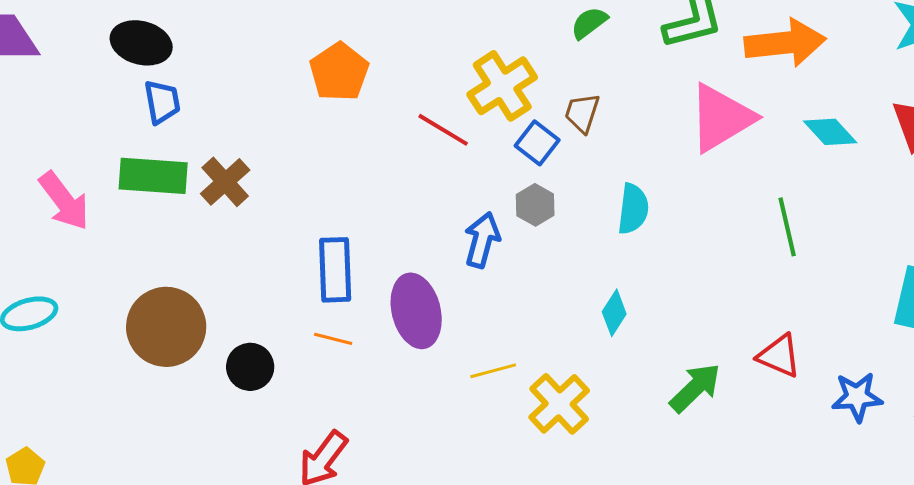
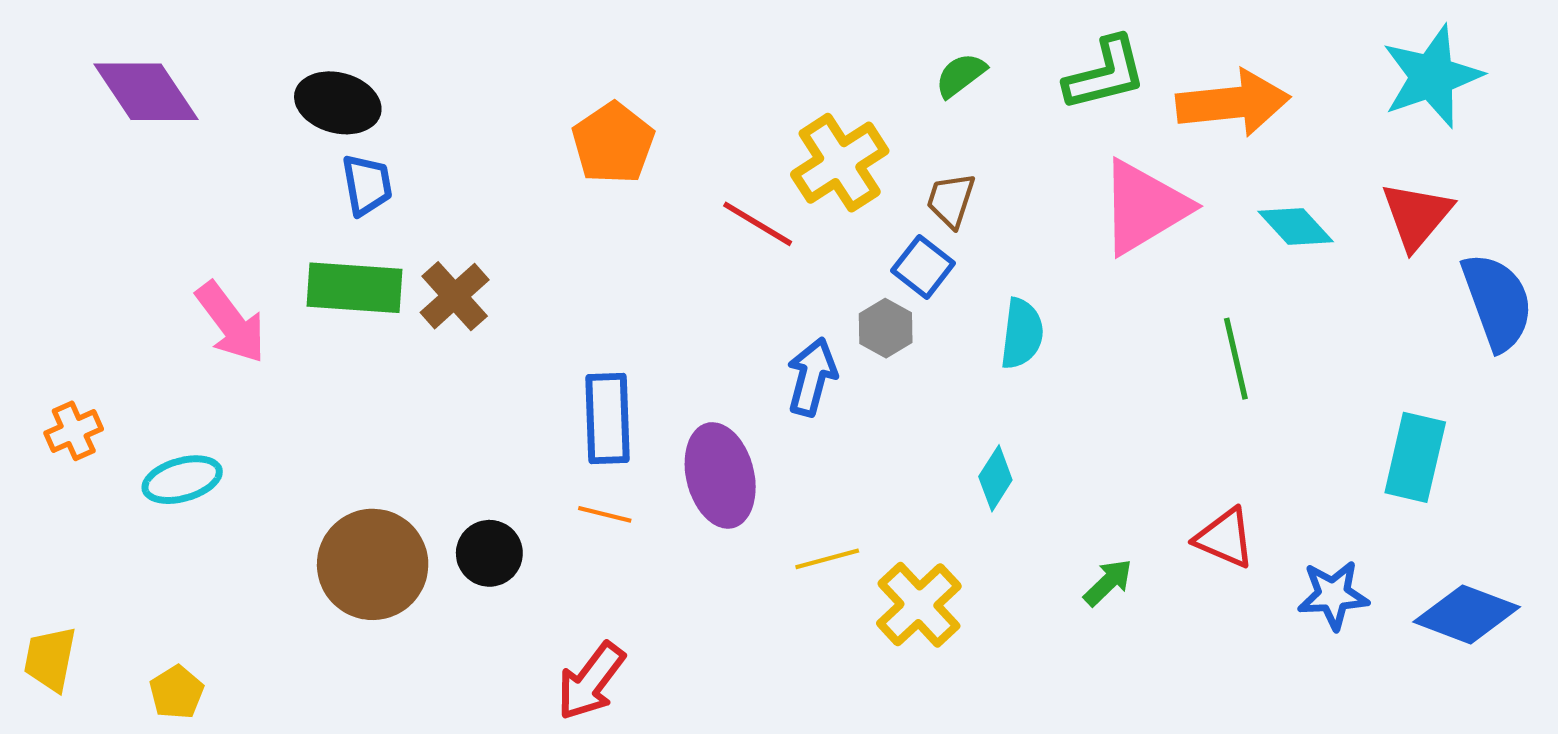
blue square: (537, 143) -> (923, 267), moved
brown circle: (166, 327) -> (373, 564), moved
green arrow: (695, 388) -> (1108, 582), size x0.7

